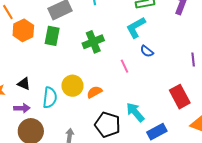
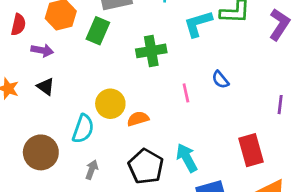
cyan L-shape: (136, 27) -> (198, 24), moved
cyan semicircle: (50, 98) -> (83, 129), moved
purple arrow: (22, 108) -> (42, 50), moved

